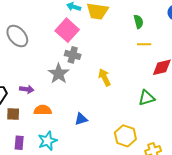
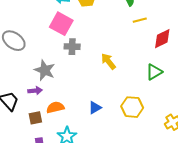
gray star: (59, 74) -> (45, 70), moved
brown square: (13, 114) -> (35, 118), moved
yellow hexagon: (125, 136) -> (132, 107), moved

